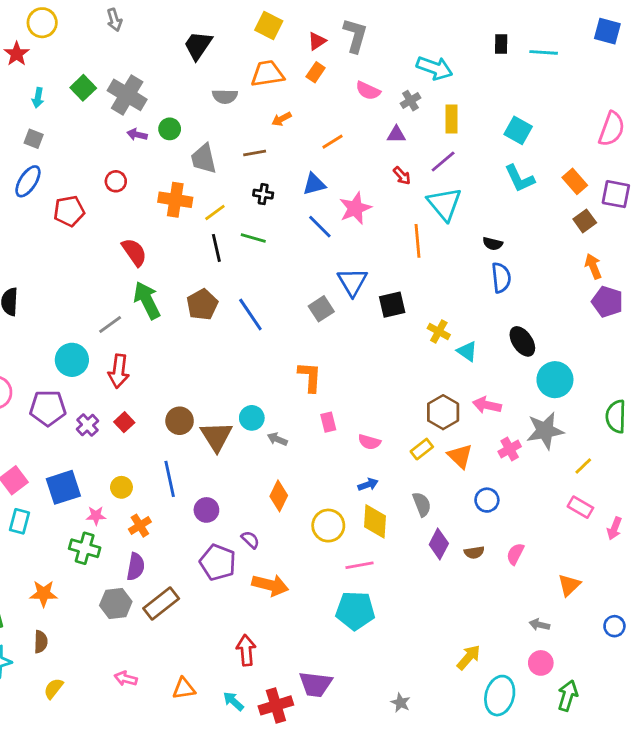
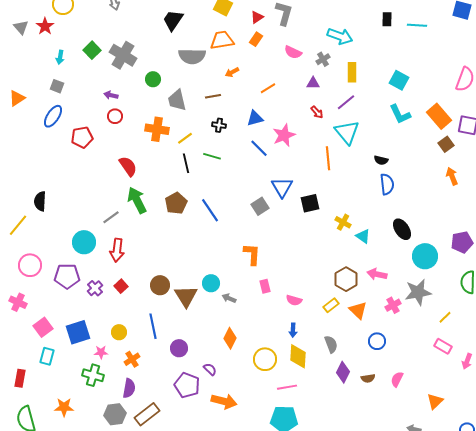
gray semicircle: (225, 96) -> (192, 56), size x1.5
purple arrow: (137, 135) -> (111, 95), moved
orange rectangle: (575, 181) -> (439, 116), size x1.4
purple pentagon: (607, 302) -> (462, 242), moved, turned -30
blue arrow: (368, 484) -> (293, 330), turned 112

